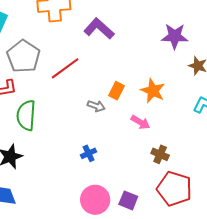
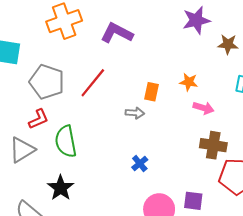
orange star: (153, 91) -> (189, 82), size x0.7
pink arrow: (140, 122) -> (204, 108), moved
brown cross: (160, 154) -> (213, 145), size x1.4

